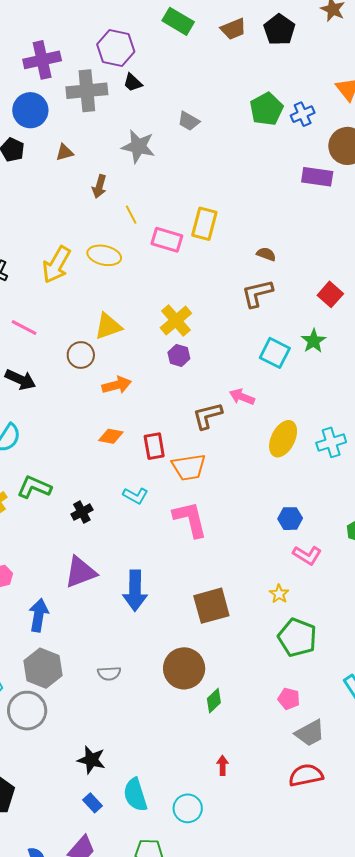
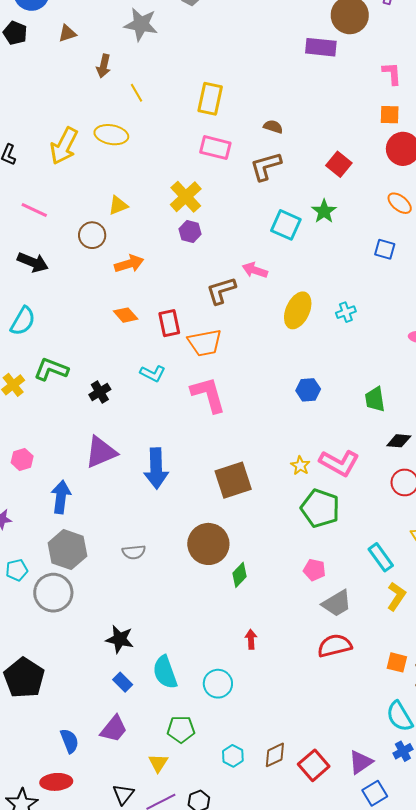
pink rectangle: (167, 240) -> (215, 148), moved
yellow triangle: (108, 326) -> (118, 205), size x0.7
orange diamond: (111, 436) -> (126, 315), turned 40
cyan cross: (331, 442) -> (346, 312), size x0.7
pink L-shape: (307, 555) -> (339, 463), moved, size x1.4

